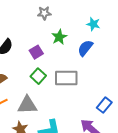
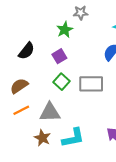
gray star: (44, 13) -> (81, 13), moved
green star: (59, 37) -> (65, 30), moved

